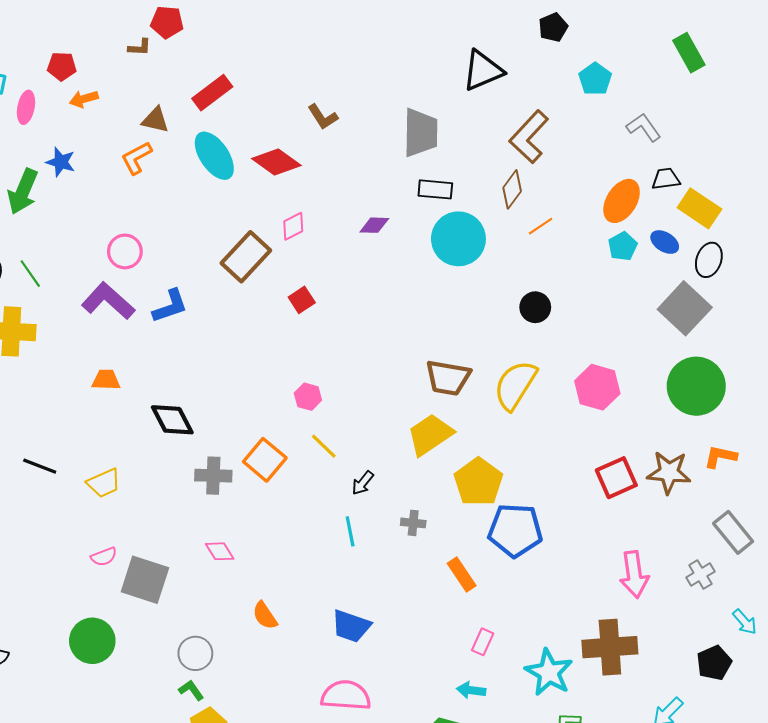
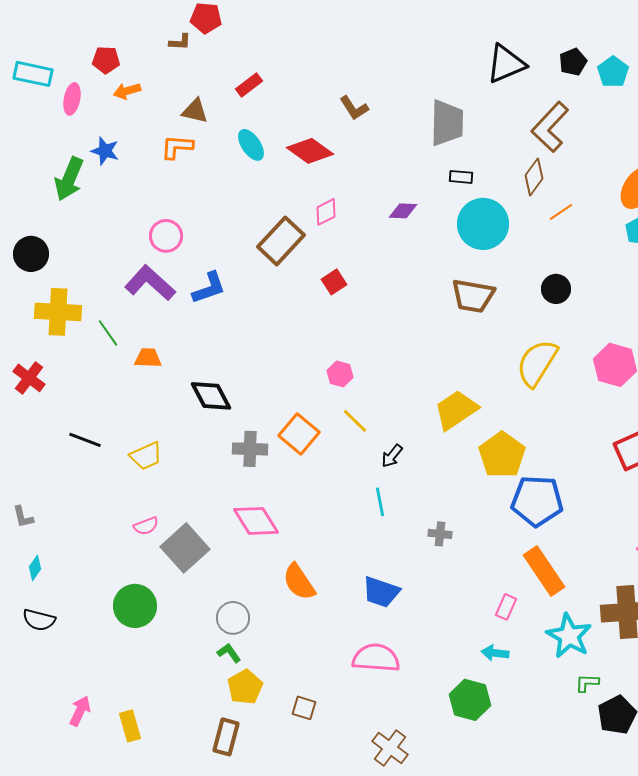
black pentagon: (553, 27) -> (573, 62), moved
red rectangle: (212, 93) -> (249, 85), size x0.7
cyan ellipse: (214, 156) -> (251, 145), size x0.7
orange L-shape: (136, 158) -> (177, 147), turned 32
black rectangle: (435, 189) -> (461, 177), size x0.7
green line: (30, 274) -> (108, 333), moved
brown trapezoid: (448, 378) -> (473, 296), moved
gray cross: (413, 523) -> (440, 534), moved
pink diamond: (220, 551) -> (256, 521), size x1.6
orange rectangle: (462, 574) -> (544, 571), moved, size x1.5
gray square: (145, 580) -> (185, 548), turned 30
orange semicircle: (265, 616) -> (299, 582), size x1.4

